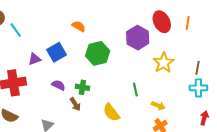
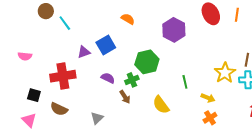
purple hexagon: (138, 38) -> (174, 30), moved
green hexagon: (98, 53) -> (147, 62), moved
yellow star: (164, 63) -> (225, 73), moved
green cross: (82, 87) -> (132, 80), turned -32

